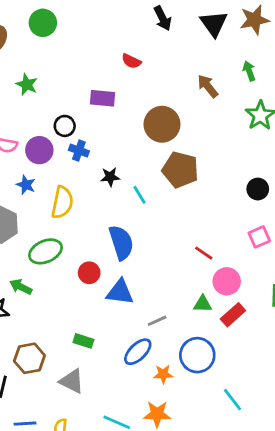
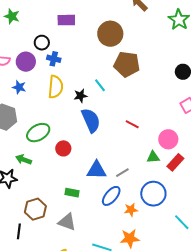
black star: (110, 177) -> (80, 96), moved
yellow semicircle: (62, 202) -> (56, 87), moved
red line: (204, 253) -> (132, 124), moved
red circle: (89, 273) -> (63, 148), moved
blue triangle: (120, 292) -> (97, 170), moved

